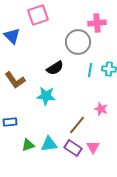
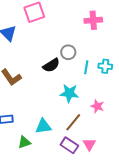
gray circle: (78, 42) -> (68, 52), moved, size x0.6
cyan star: (46, 96) -> (69, 93), moved
cyan triangle: (49, 144) -> (43, 126), moved

